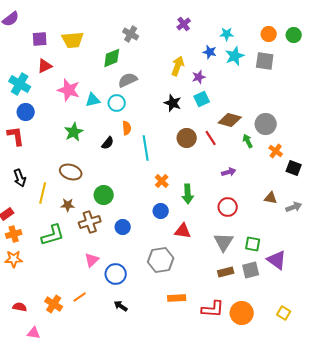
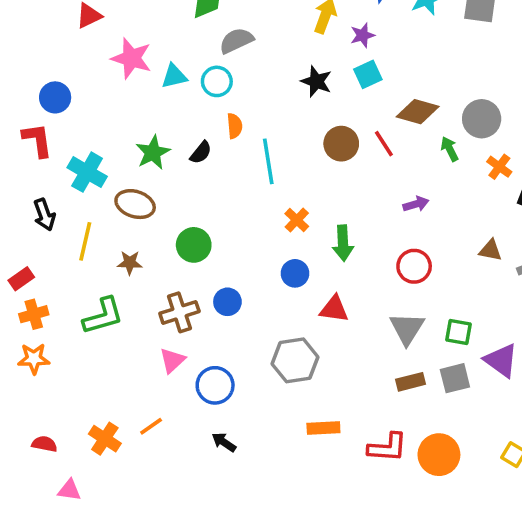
cyan cross: (20, 84) -> (87, 172), moved
green star: (74, 132) -> (153, 153), moved
brown cross: (90, 222) -> (179, 312), moved

